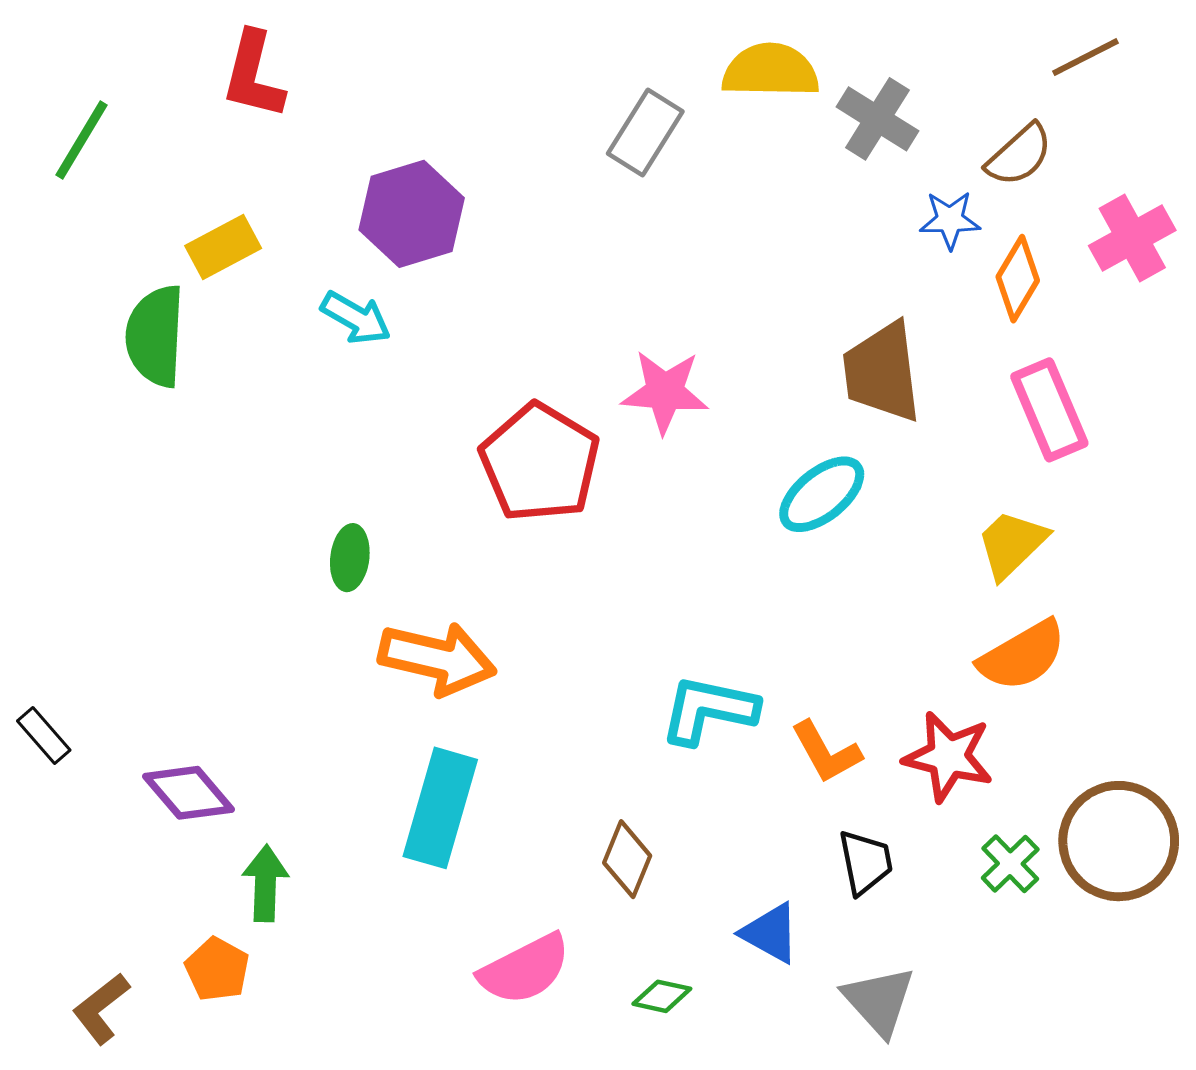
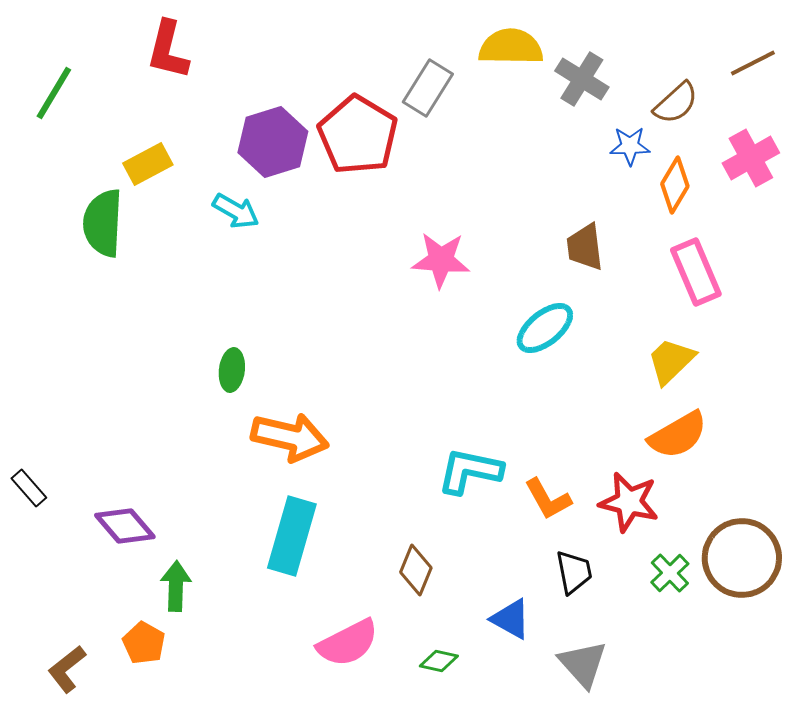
brown line: (1086, 57) -> (753, 63), moved
brown trapezoid: (882, 372) -> (585, 247), size x0.7
red pentagon: (540, 463) -> (358, 135), moved

